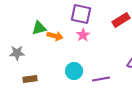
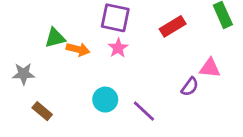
brown rectangle: (30, 79) -> (42, 111), turned 48
purple line: (101, 79) -> (144, 111), turned 54

